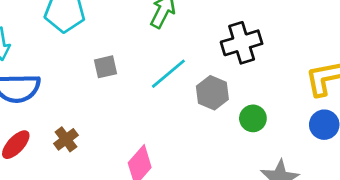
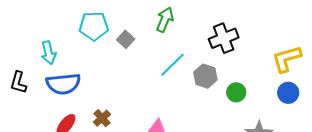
gray square: (105, 67) -> (126, 39), moved, turned -30

